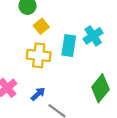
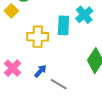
yellow square: (41, 26) -> (11, 11), moved

